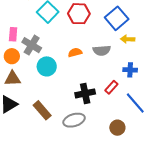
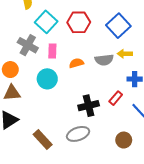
pink rectangle: (13, 34) -> (52, 51), moved
yellow arrow: (128, 39) -> (125, 54), moved
gray cross: (32, 45) -> (28, 45), moved
brown rectangle: (42, 110) -> (43, 140), moved

